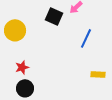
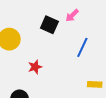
red star: (22, 67) -> (35, 67), moved

